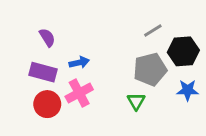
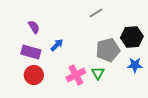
gray line: (153, 30) -> (96, 13), moved
blue arrow: (79, 62) -> (57, 45), turned -32
pink cross: (79, 93) -> (76, 75), moved

